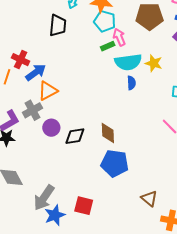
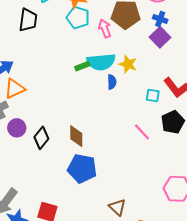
pink arrow: (119, 37) -> (105, 28), moved
green rectangle: (108, 46) -> (82, 66), moved
blue semicircle: (131, 83) -> (112, 82), moved
black diamond: (75, 136) -> (41, 138), turned -45

